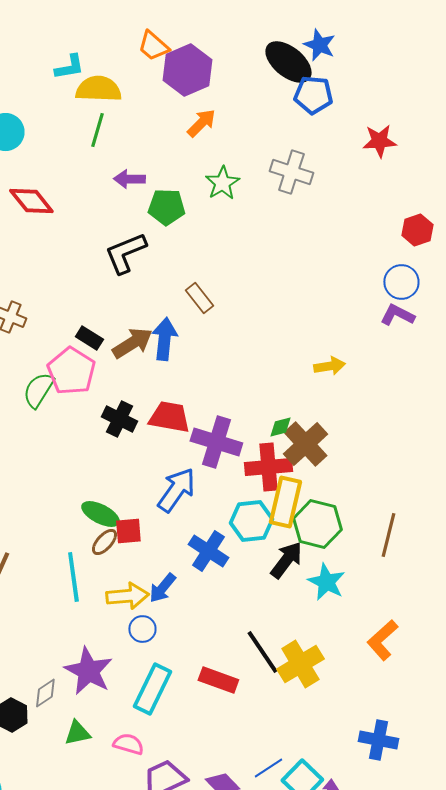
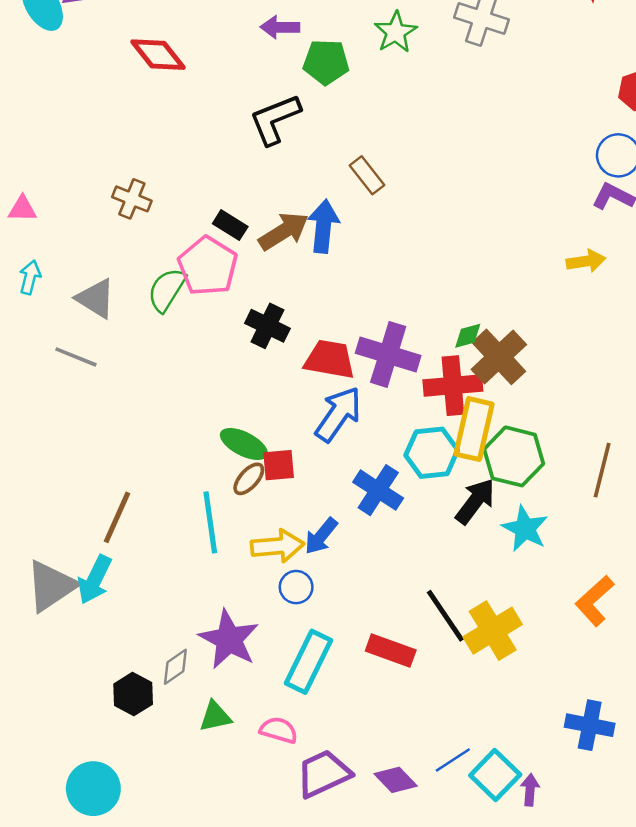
yellow arrow: (329, 366) -> (586, 261), moved
red trapezoid: (169, 417) -> (330, 359), moved

